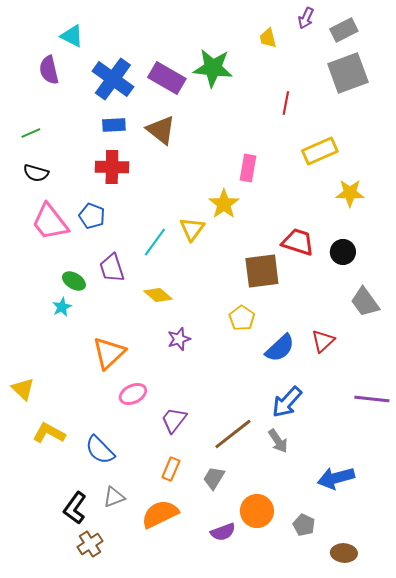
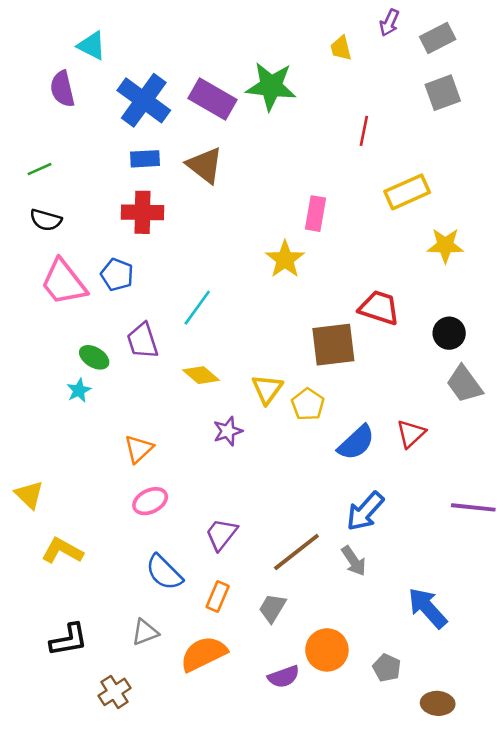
gray square: (348, 73) -> (443, 93), size x0.7
yellow triangle: (192, 229) -> (267, 389), moved
black circle: (343, 252) -> (449, 333), moved
orange triangle: (109, 353) -> (139, 449), size x0.7
pink ellipse: (133, 394) -> (150, 501), moved
blue semicircle: (100, 450) -> (164, 572), moved
blue arrow: (336, 478) -> (427, 608), turned 63
black L-shape: (75, 508) -> (69, 640), moved, turned -136

